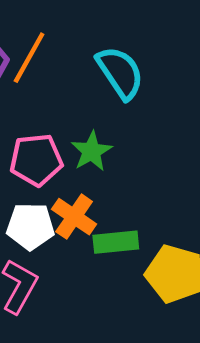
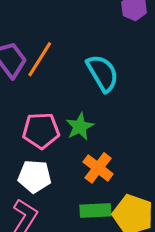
orange cross: (74, 217) -> (98, 168), moved
green rectangle: (116, 242) -> (95, 210), moved

